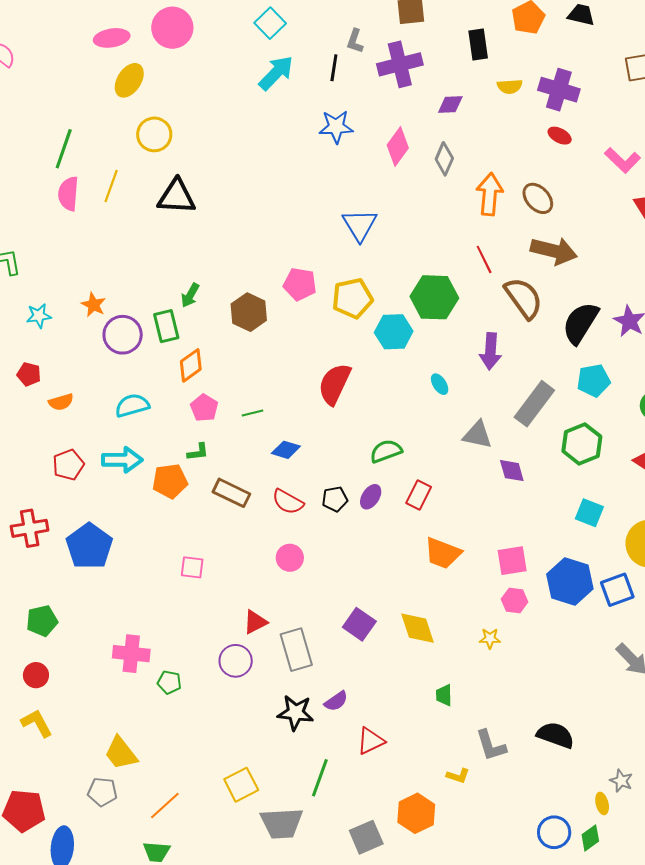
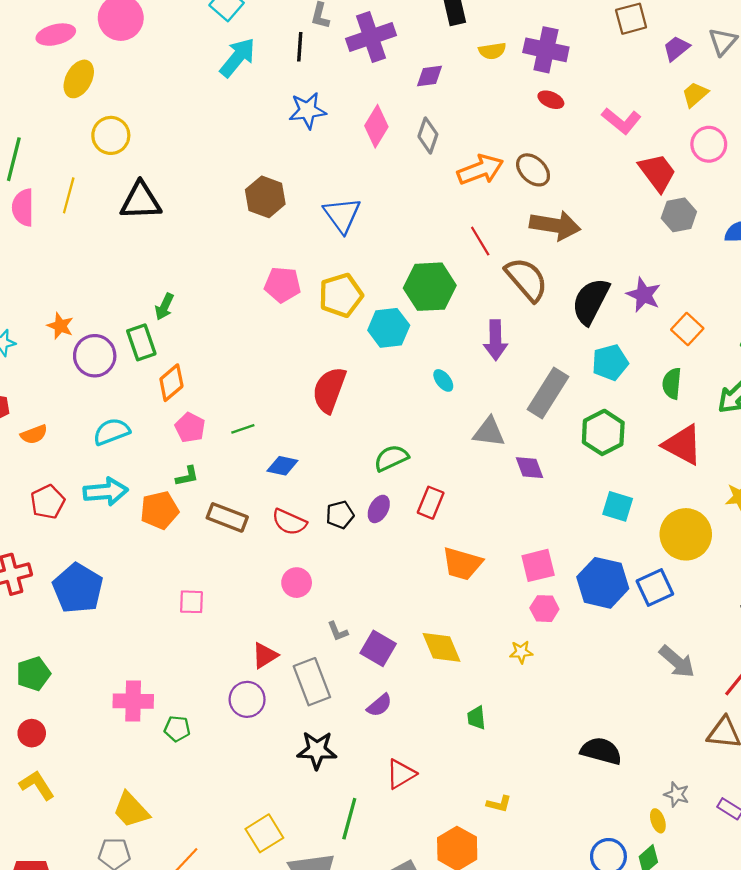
orange arrow: (490, 194) -> (480, 170), turned 69
brown hexagon: (249, 312) -> (265, 197), moved
purple semicircle: (336, 701) -> (379, 705), moved
gray L-shape: (491, 746) -> (338, 631), moved, size x0.6

